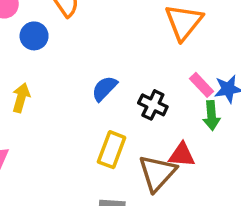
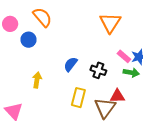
yellow arrow: (21, 98) -> (37, 80), moved
green arrow: (211, 116) -> (131, 73), turned -70

